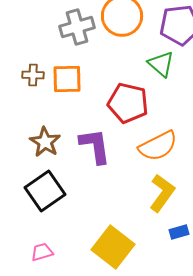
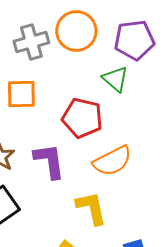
yellow L-shape: (162, 193) -> (91, 208), moved, turned -48

